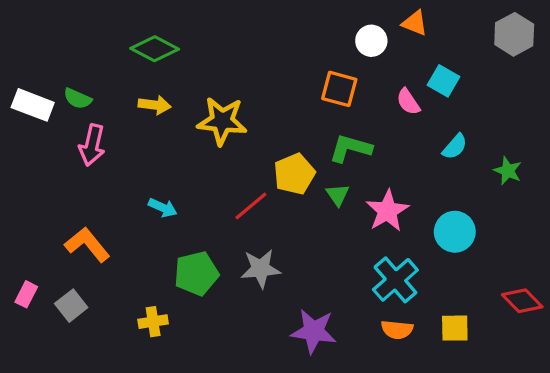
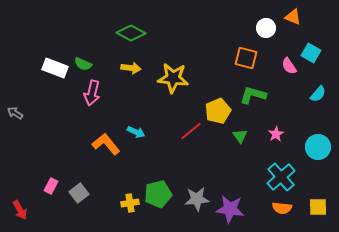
green triangle: (338, 195) -> (240, 136), moved
pink star: (387, 211) -> (276, 134), size x0.6
orange L-shape: (87, 245) -> (106, 144), moved
gray star: (261, 269) -> (197, 199), moved
green pentagon: (196, 273) -> (158, 194), moved

